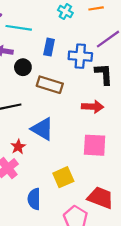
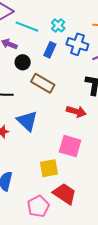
cyan cross: (65, 12) -> (58, 25), moved
blue cross: (80, 56) -> (77, 44), moved
yellow square: (63, 177) -> (49, 168), moved

